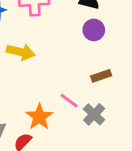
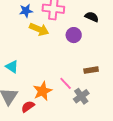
purple circle: (94, 30) -> (74, 35), moved
yellow arrow: (21, 52) -> (39, 29), moved

